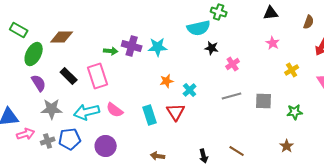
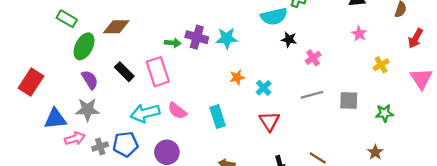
gray star: (52, 109) -> (87, 110), moved
red triangle: (176, 112) -> (269, 121), moved

